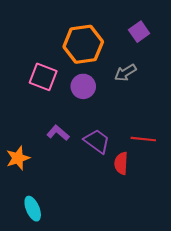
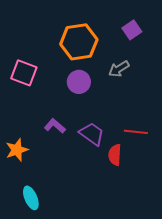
pink square: (43, 77) -> (24, 73), moved

